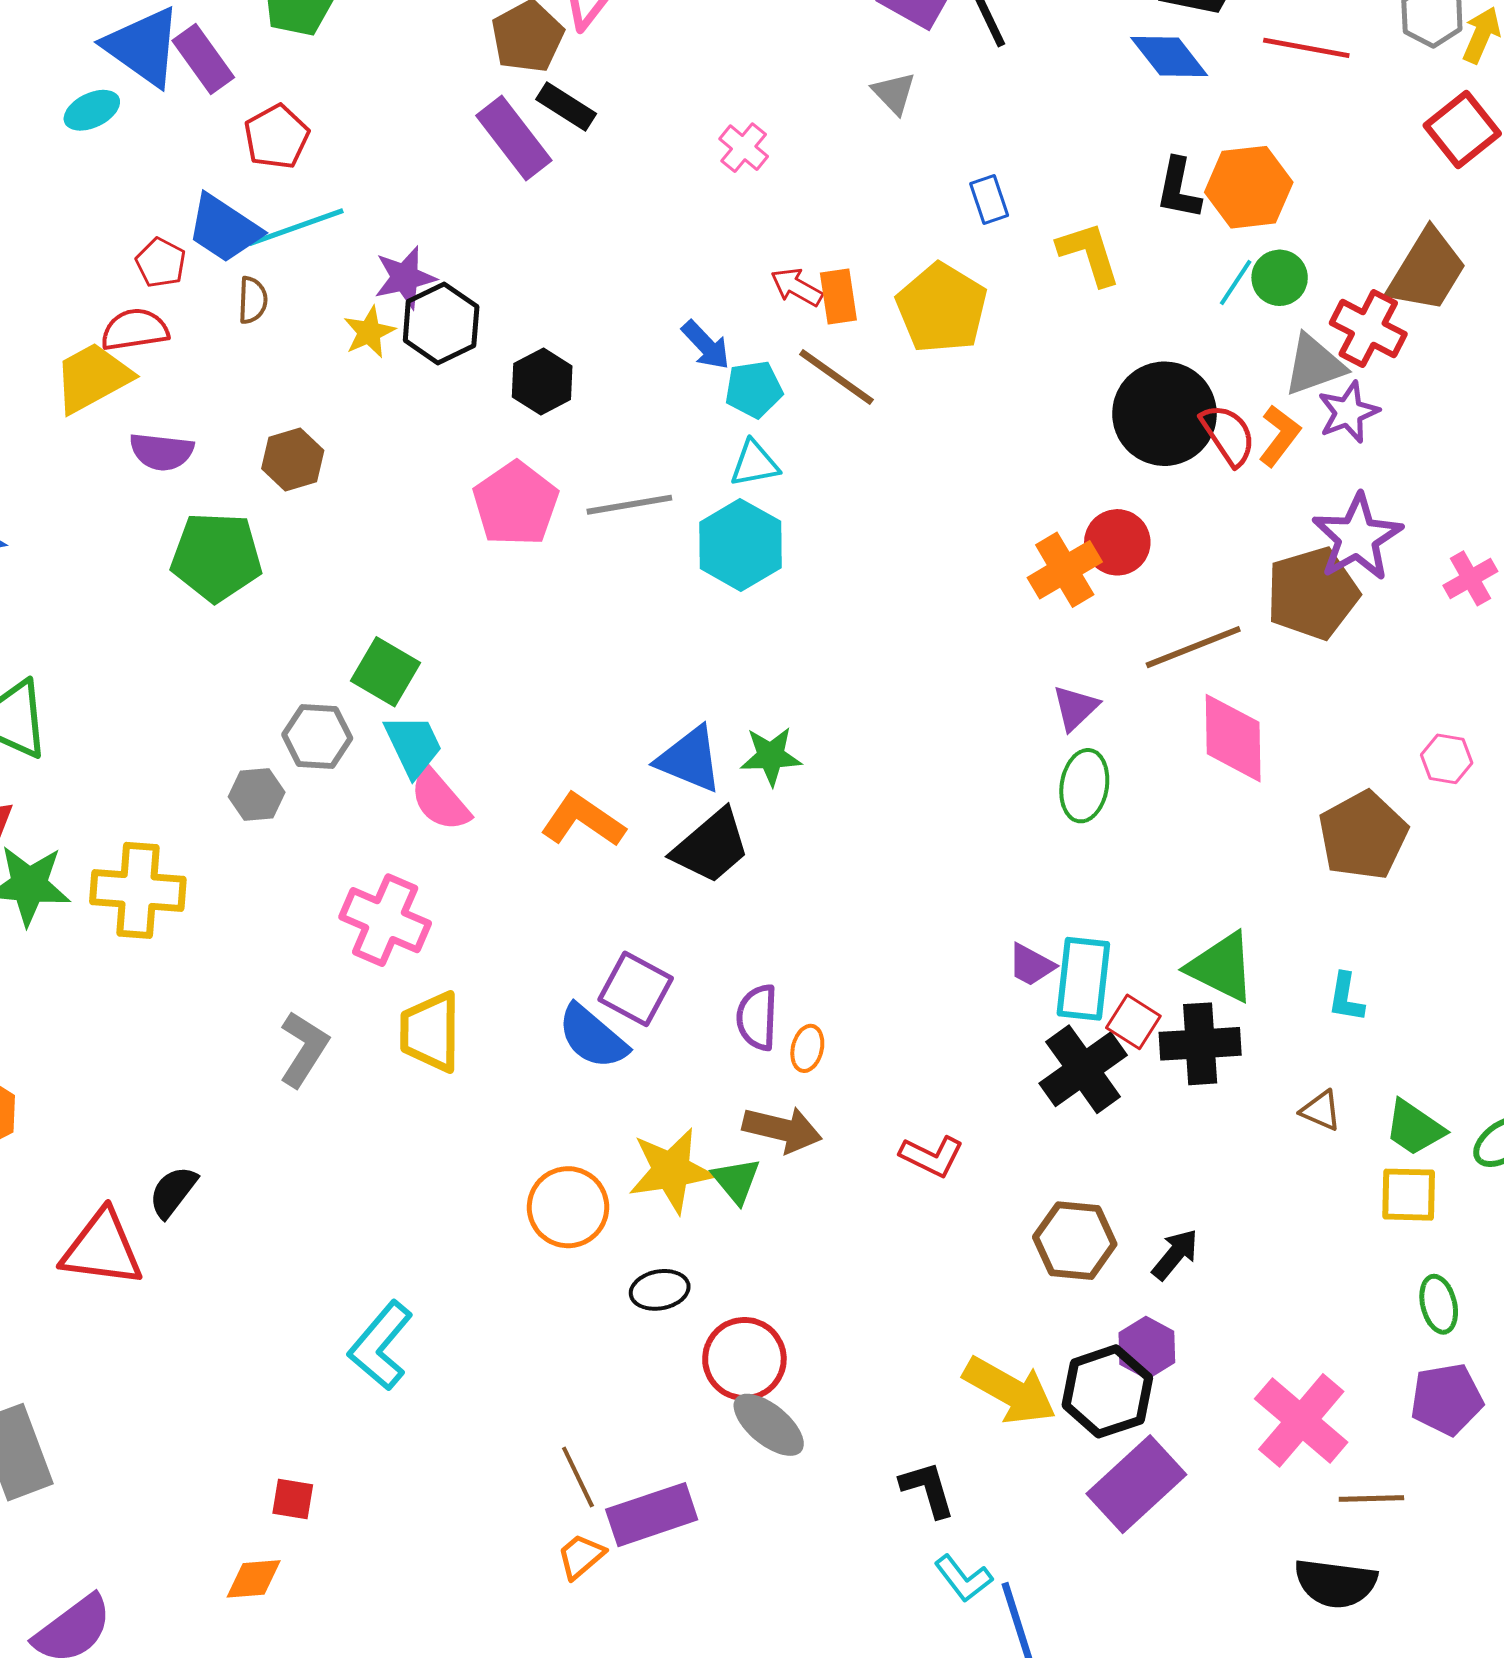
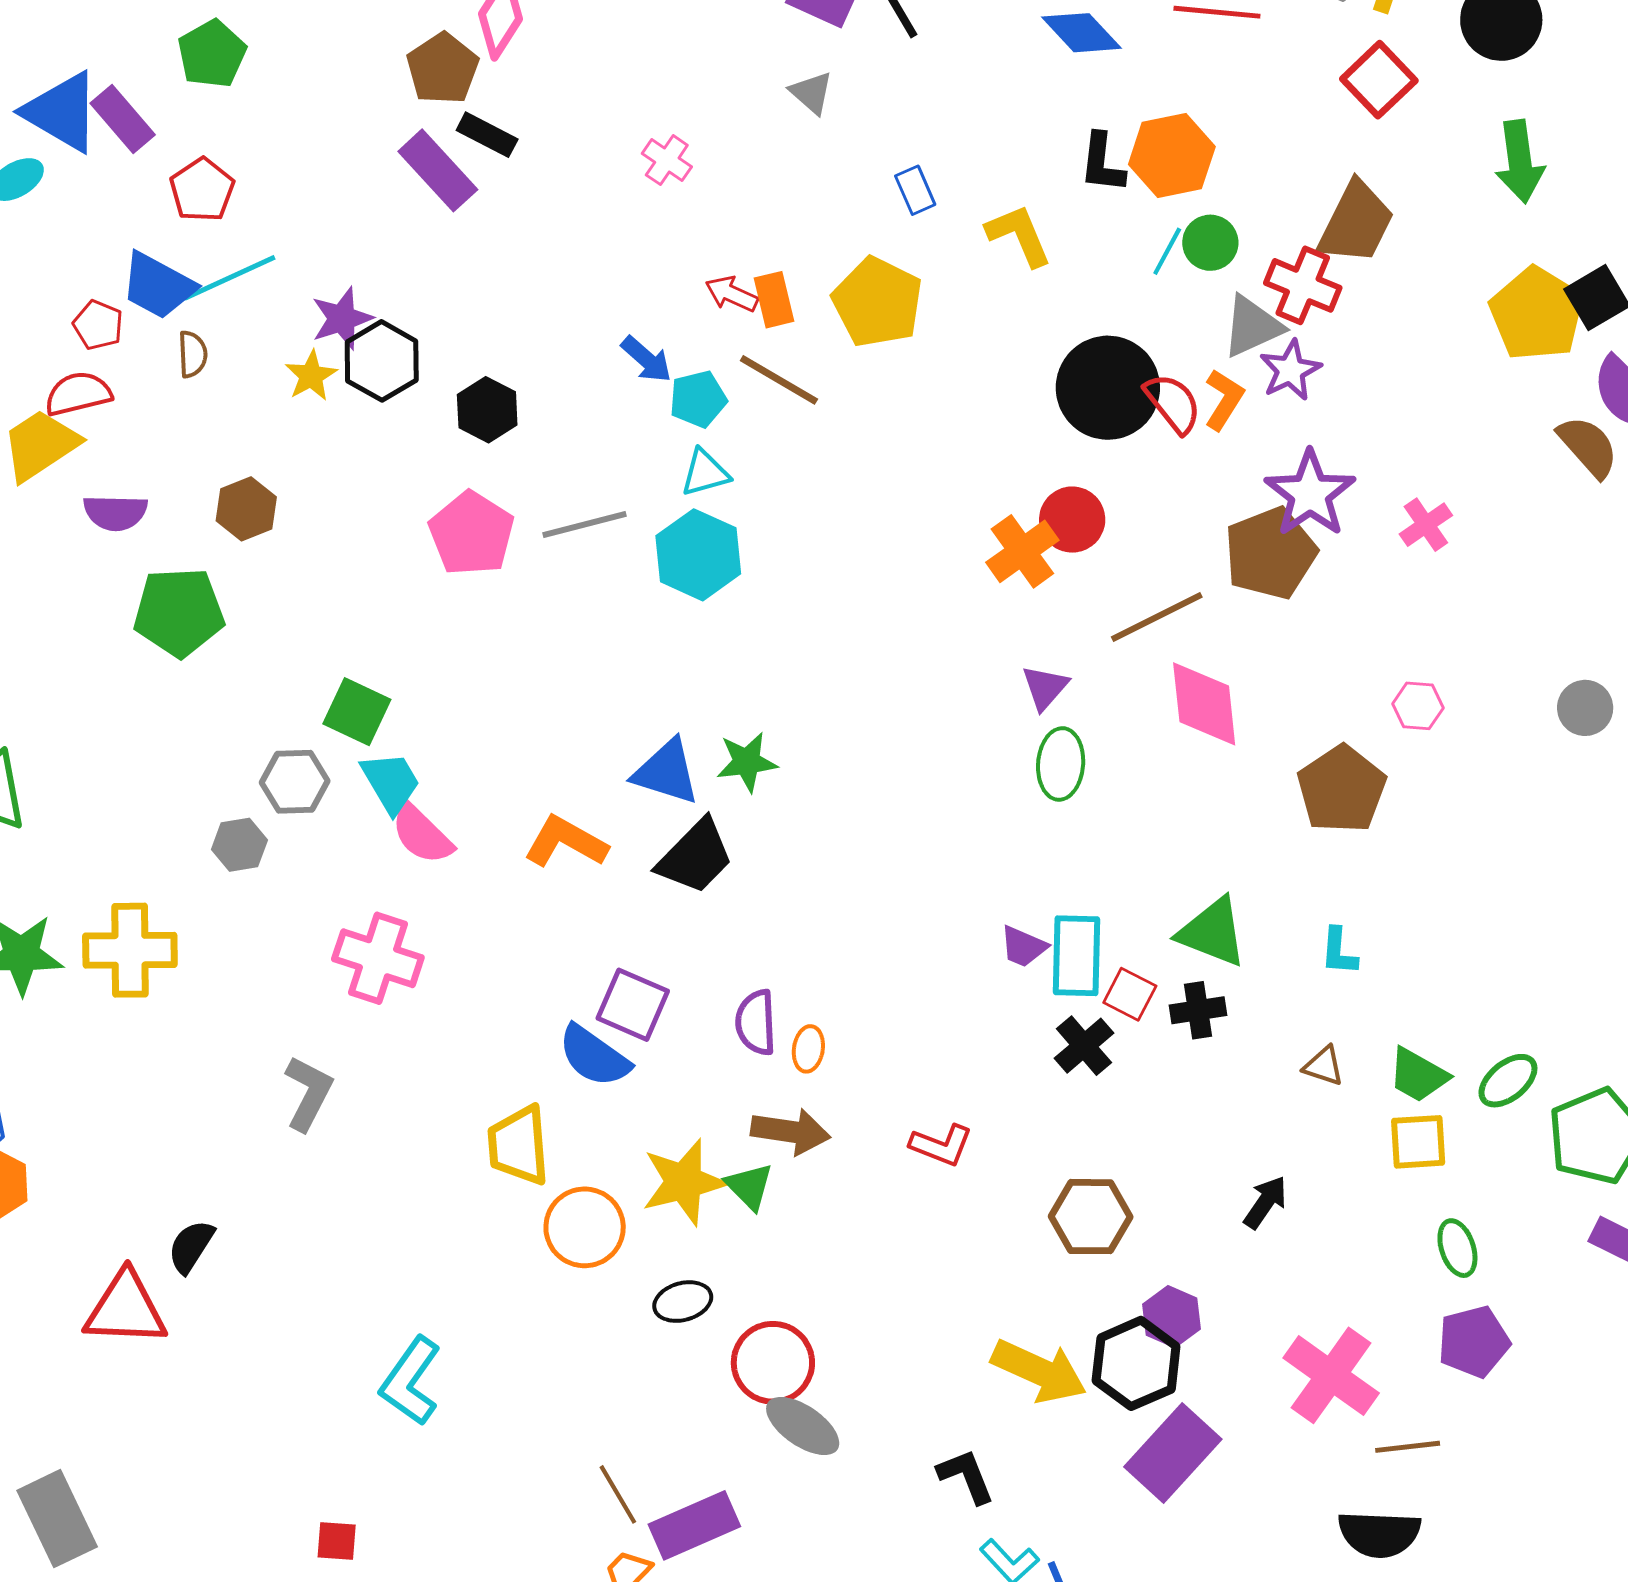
yellow trapezoid: (430, 1032) -> (519, 1145), moved
black cross: (1200, 1044) -> (1198, 1010), size x0.7
black cross: (1083, 1069) -> (1084, 1046), size x0.7
black arrow: (1175, 1254) -> (1265, 1202), moved

